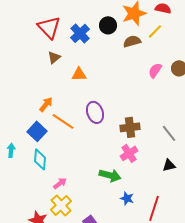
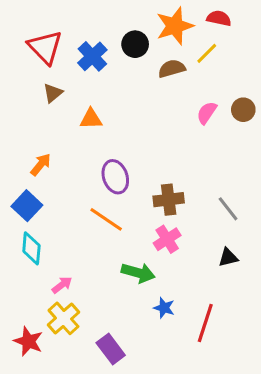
orange line: (63, 121) -> (106, 219), moved

